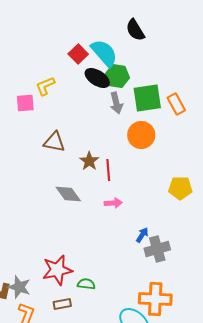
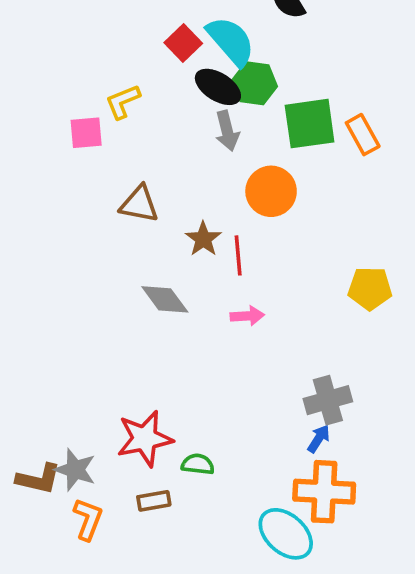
gray arrow: (116, 103) -> (227, 131), moved
orange circle: (141, 135) -> (271, 191), moved
blue arrow: (142, 235) -> (319, 439), moved

